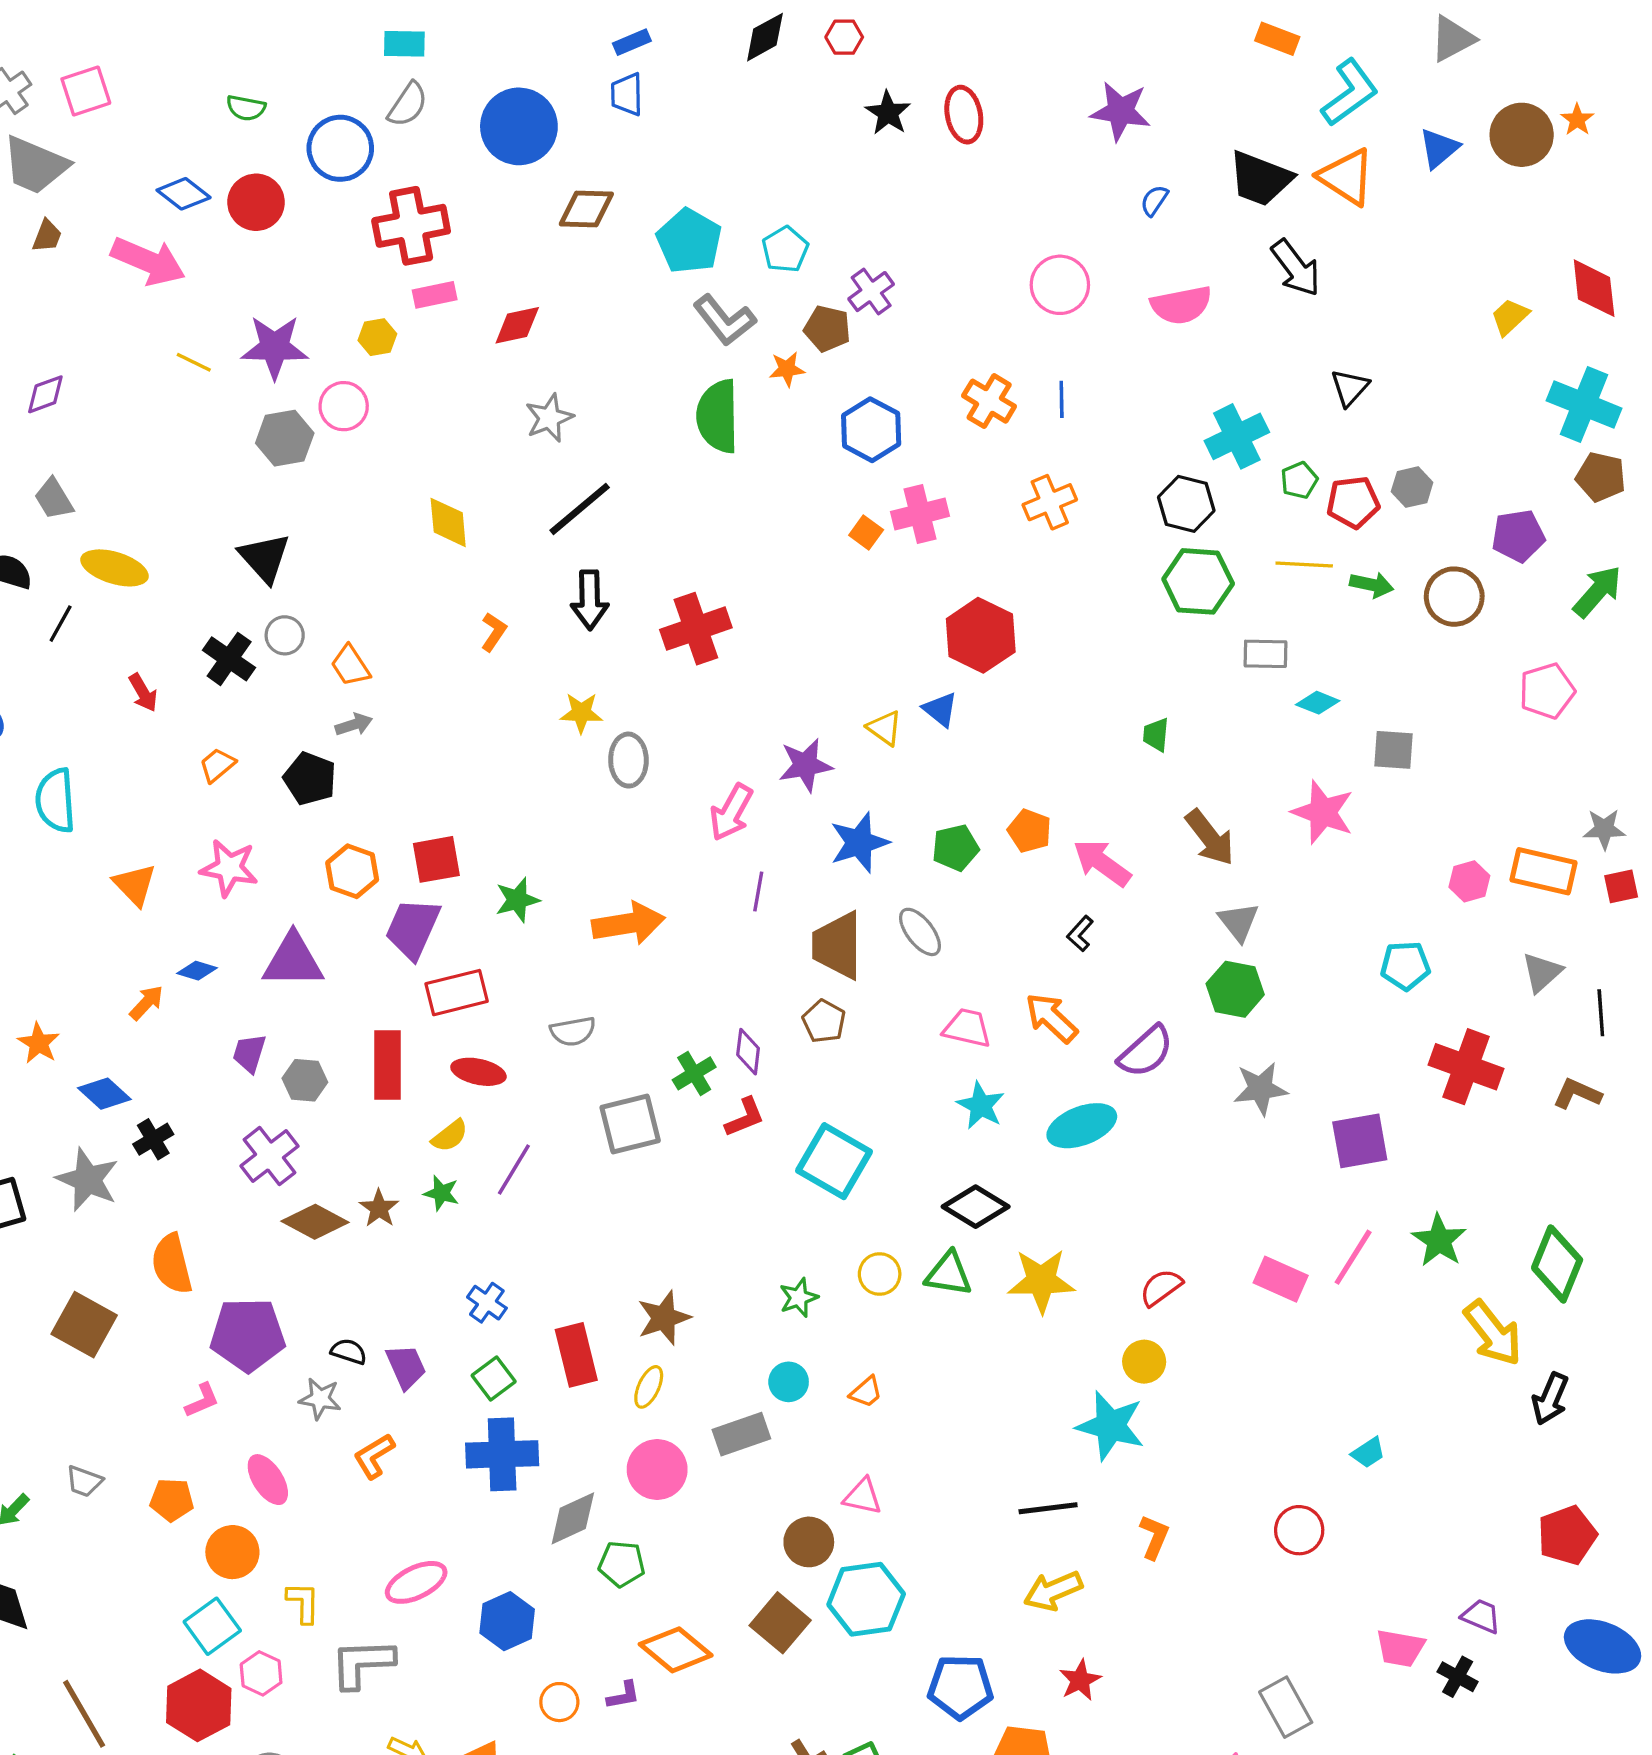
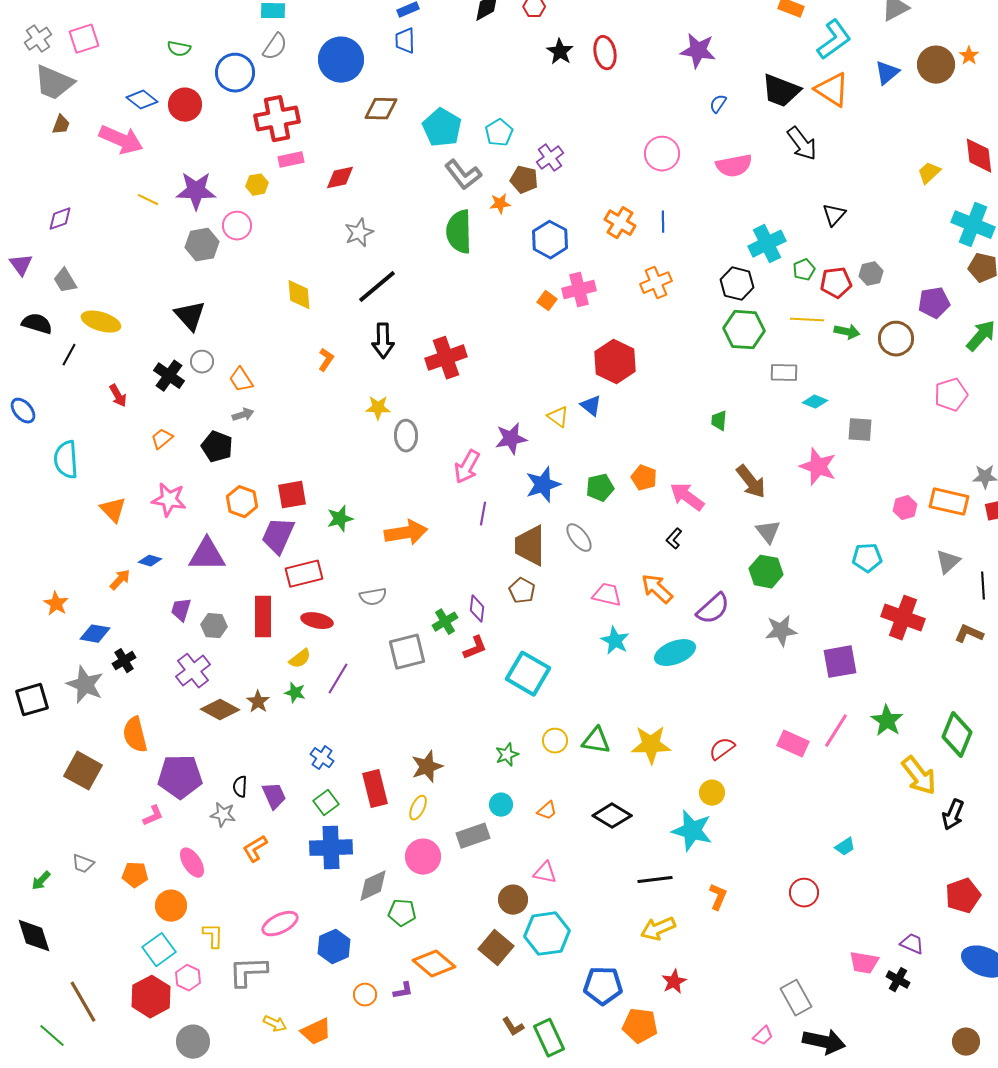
blue diamond: (104, 1094) -> (95, 634), turned -32
black diamond: (976, 1207) -> (612, 816), moved
black semicircle: (349, 1352) -> (240, 787), turned -105

